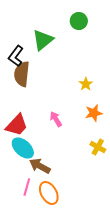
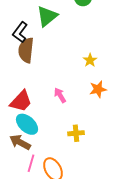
yellow cross: (98, 147) -> (76, 133), moved, turned -35
brown arrow: (40, 166) -> (20, 142), moved

